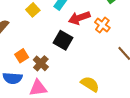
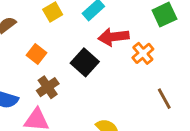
orange square: (22, 56) -> (36, 54), moved, turned -32

